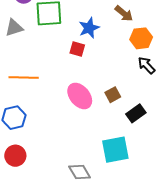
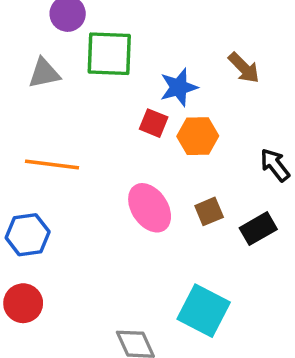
orange hexagon: (141, 38) -> (198, 136), moved
black rectangle: (136, 113) -> (258, 229), moved
cyan square: (115, 150) -> (204, 311), turned 32

